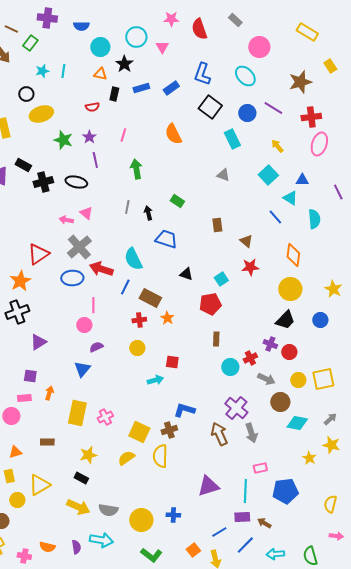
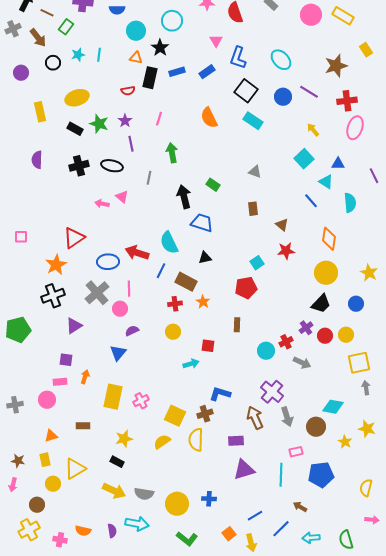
pink triangle: (162, 47) -> (216, 41), moved
pink circle: (259, 47) -> (311, 15), moved
black circle: (26, 94) -> (53, 63), moved
black rectangle: (114, 94) -> (150, 78), size x1.5
cyan rectangle: (232, 139) -> (253, 121), moved, turned -30
black rectangle: (23, 165) -> (75, 129), moved
gray triangle: (223, 175) -> (255, 172), moved
gray line: (127, 207) -> (149, 178), moved
black arrow: (148, 213) -> (184, 197), size x1.6
gray cross: (79, 247) -> (97, 293), moved
black triangle: (186, 274) -> (205, 258), moved, turned -32
brown rectangle: (216, 339) -> (237, 325), moved
purple cross: (270, 344) -> (306, 328), turned 32
yellow circle: (298, 380) -> (346, 335), moved
brown circle: (280, 402) -> (316, 427), moved
gray arrow: (330, 419) -> (366, 388), moved, turned -56
purple rectangle: (242, 517) -> (236, 441), moved

